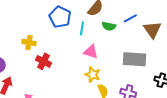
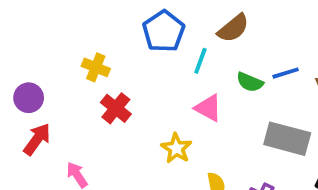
blue line: (130, 18) -> (286, 73), moved
green semicircle: (109, 26) -> (250, 82), moved
yellow star: (93, 75) -> (176, 148), moved

